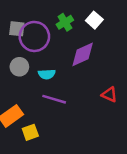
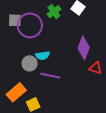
purple diamond: (83, 54) -> (84, 48), moved, turned -40
gray circle: (19, 67) -> (29, 63), moved

